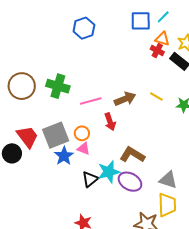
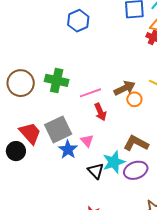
red arrow: (110, 122) -> (100, 112), moved
orange circle: (82, 133) -> (134, 99), moved
pink triangle: (84, 149) -> (87, 141), turned 32
black triangle: (90, 179) -> (96, 171), turned -30
purple ellipse: (130, 182) -> (136, 170), turned -45

